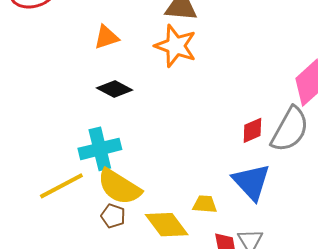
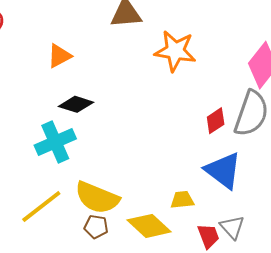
orange star: (176, 46) -> (175, 51), moved
cyan cross: (100, 149) -> (55, 142), moved

